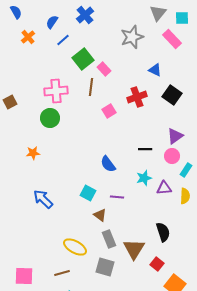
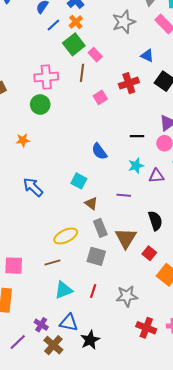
orange cross: (28, 37) -> (76, 22), moved
purple line: (117, 197) -> (124, 195), moved
yellow ellipse: (75, 247) -> (66, 236), turned -55

